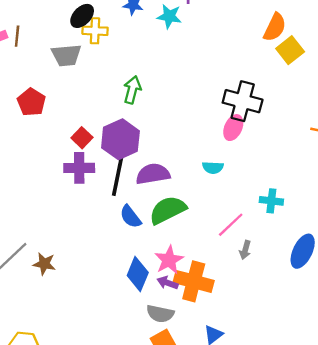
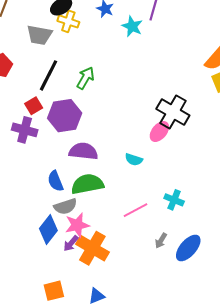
black line: (118, 177) -> (48, 75), moved
gray arrow: (245, 250) -> (161, 241), moved
purple arrow: (168, 283) -> (71, 243), turned -84
gray semicircle: (160, 314) -> (65, 206), moved, turned -45

